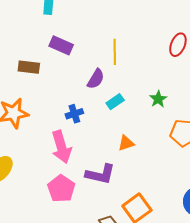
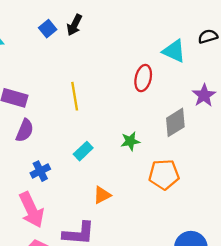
purple semicircle: (96, 79) -> (25, 130), moved
green star: (158, 99) -> (130, 141), turned 30

